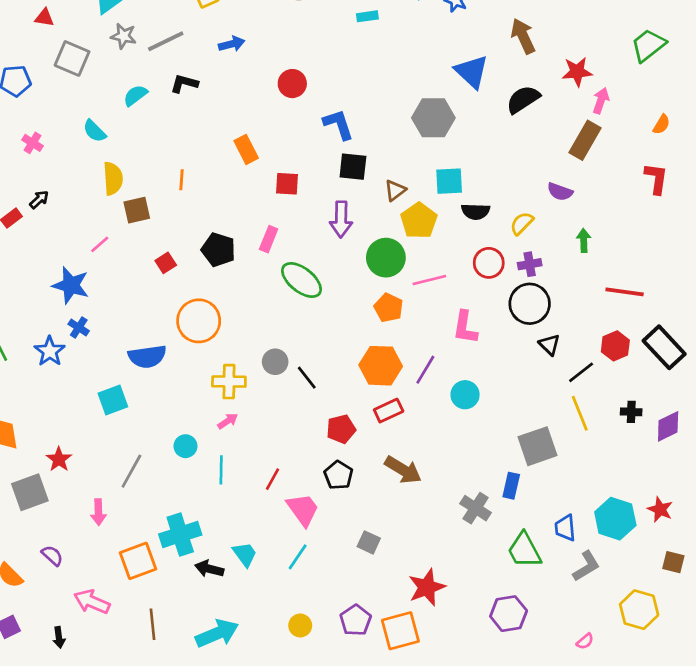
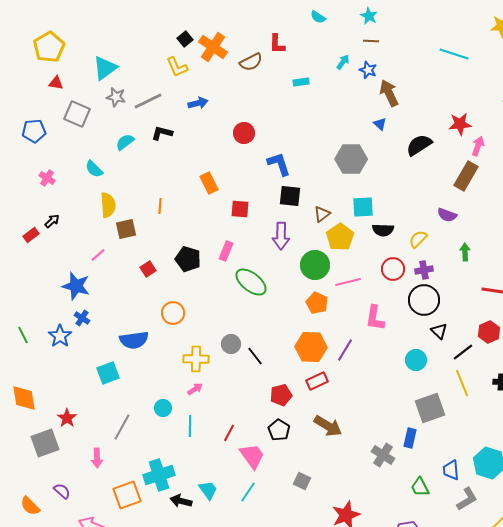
brown arrow: (523, 36) -> (389, 93), moved
blue triangle: (472, 72) -> (380, 124), size x0.5
orange circle: (199, 321) -> (173, 313), size x0.7
cyan circle: (465, 395) -> (416, 360), moved
green trapezoid: (524, 550) -> (420, 487), size x0.7

